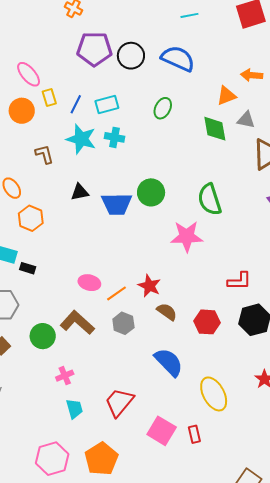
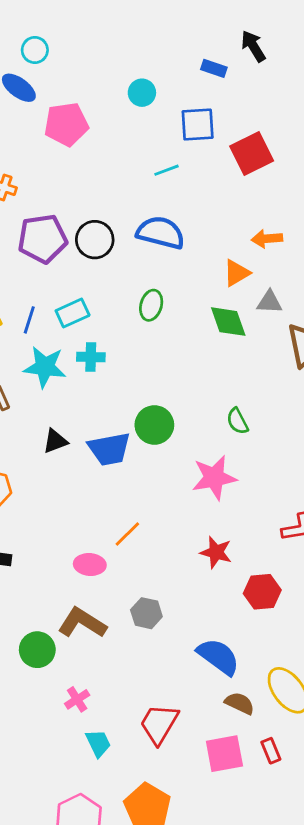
green semicircle: (210, 200) -> (237, 421), size x0.6
red star: (149, 286) -> (216, 552), moved
orange line: (116, 293) -> (127, 534), moved
brown semicircle: (167, 312) -> (240, 703), moved
pink square: (162, 431) -> (224, 754), turned -32

